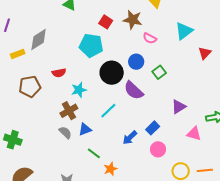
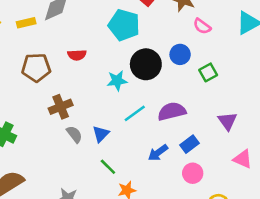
cyan star: (79, 90) -> (117, 81), moved
purple semicircle: (134, 90) -> (172, 111), moved, turned 115
purple triangle: (179, 107) -> (227, 121), turned -42
brown cross: (69, 111) -> (61, 107), moved
blue triangle: (85, 129) -> (101, 134), turned -32

